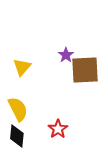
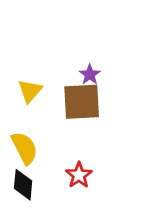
brown square: (85, 70) -> (82, 102), moved

